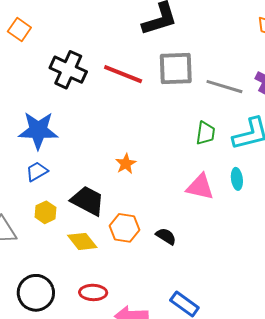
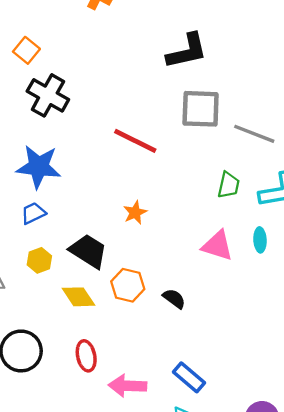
black cross: (68, 70) -> (48, 95), moved
red line: (123, 74) -> (135, 141), moved
red ellipse: (93, 292) -> (86, 356), turned 72

